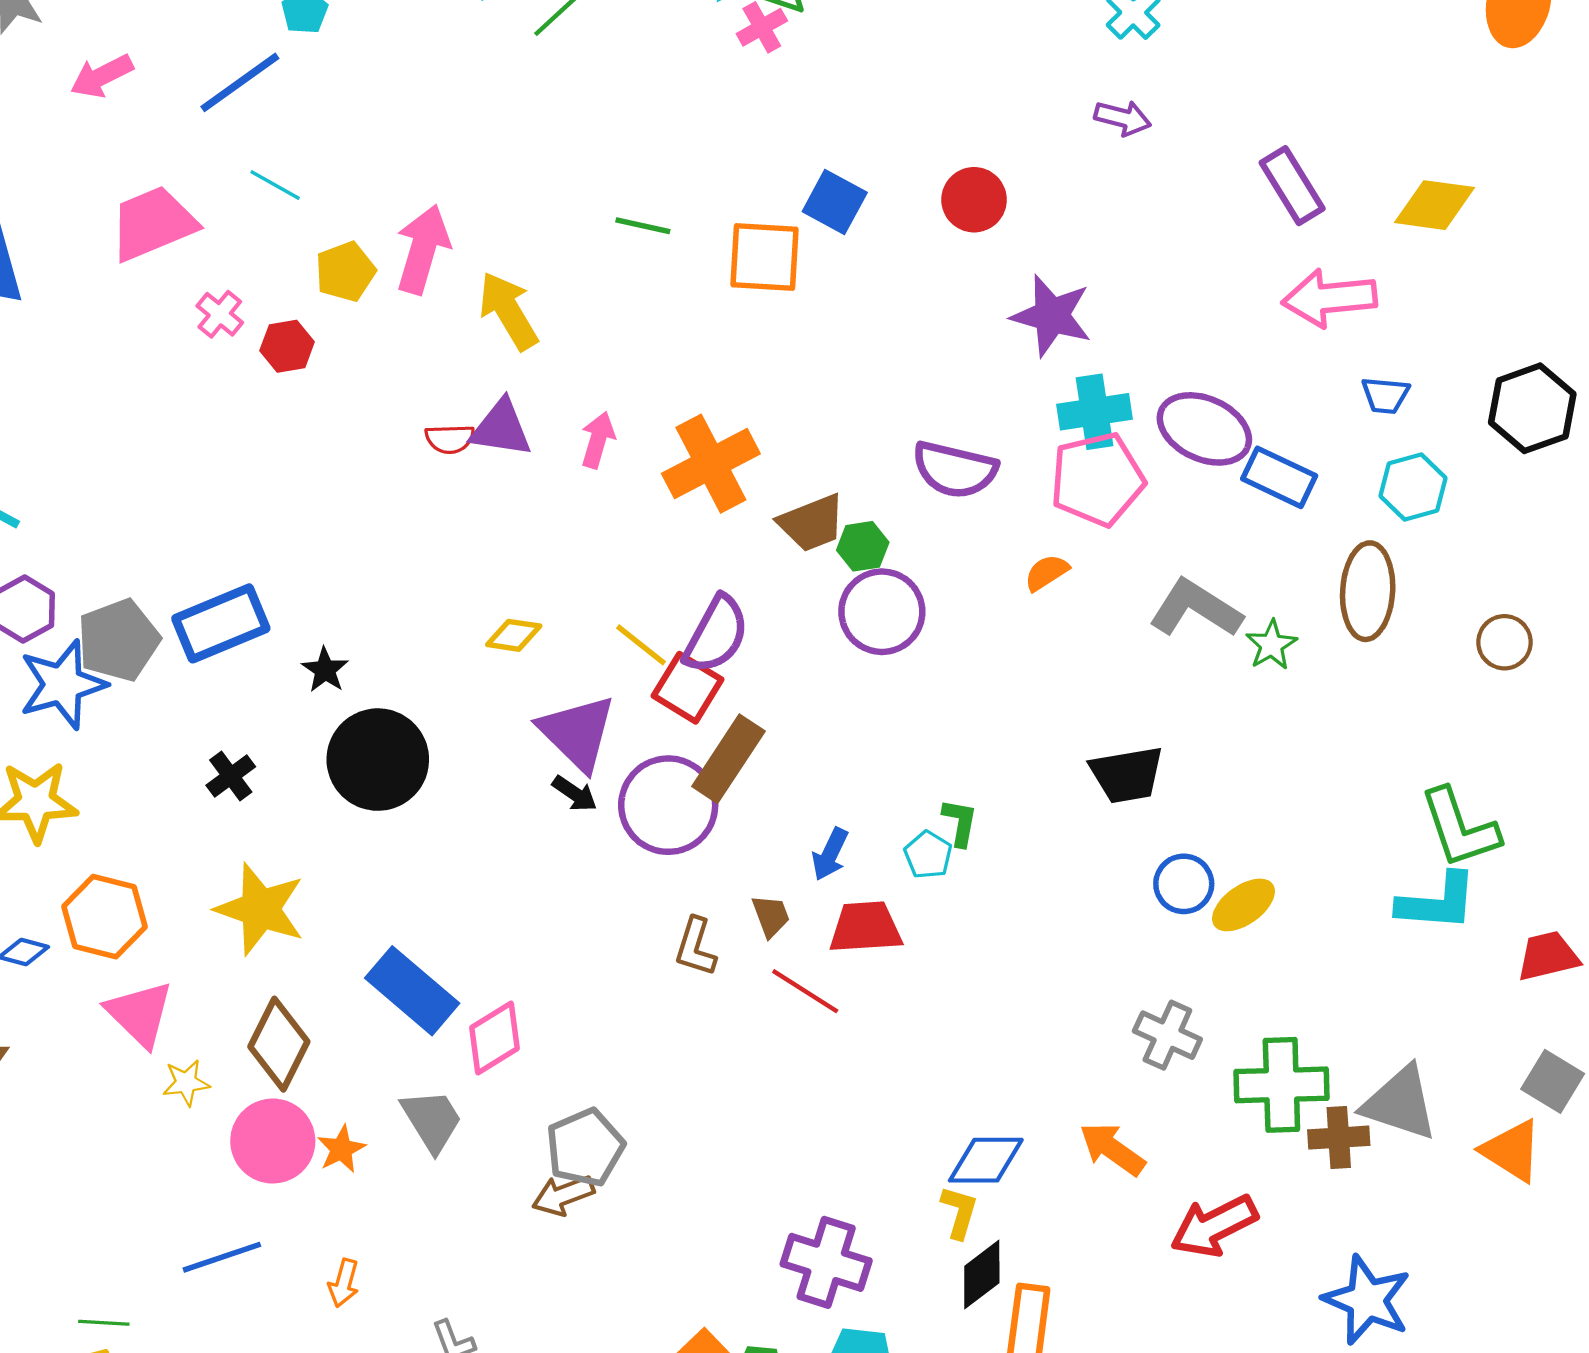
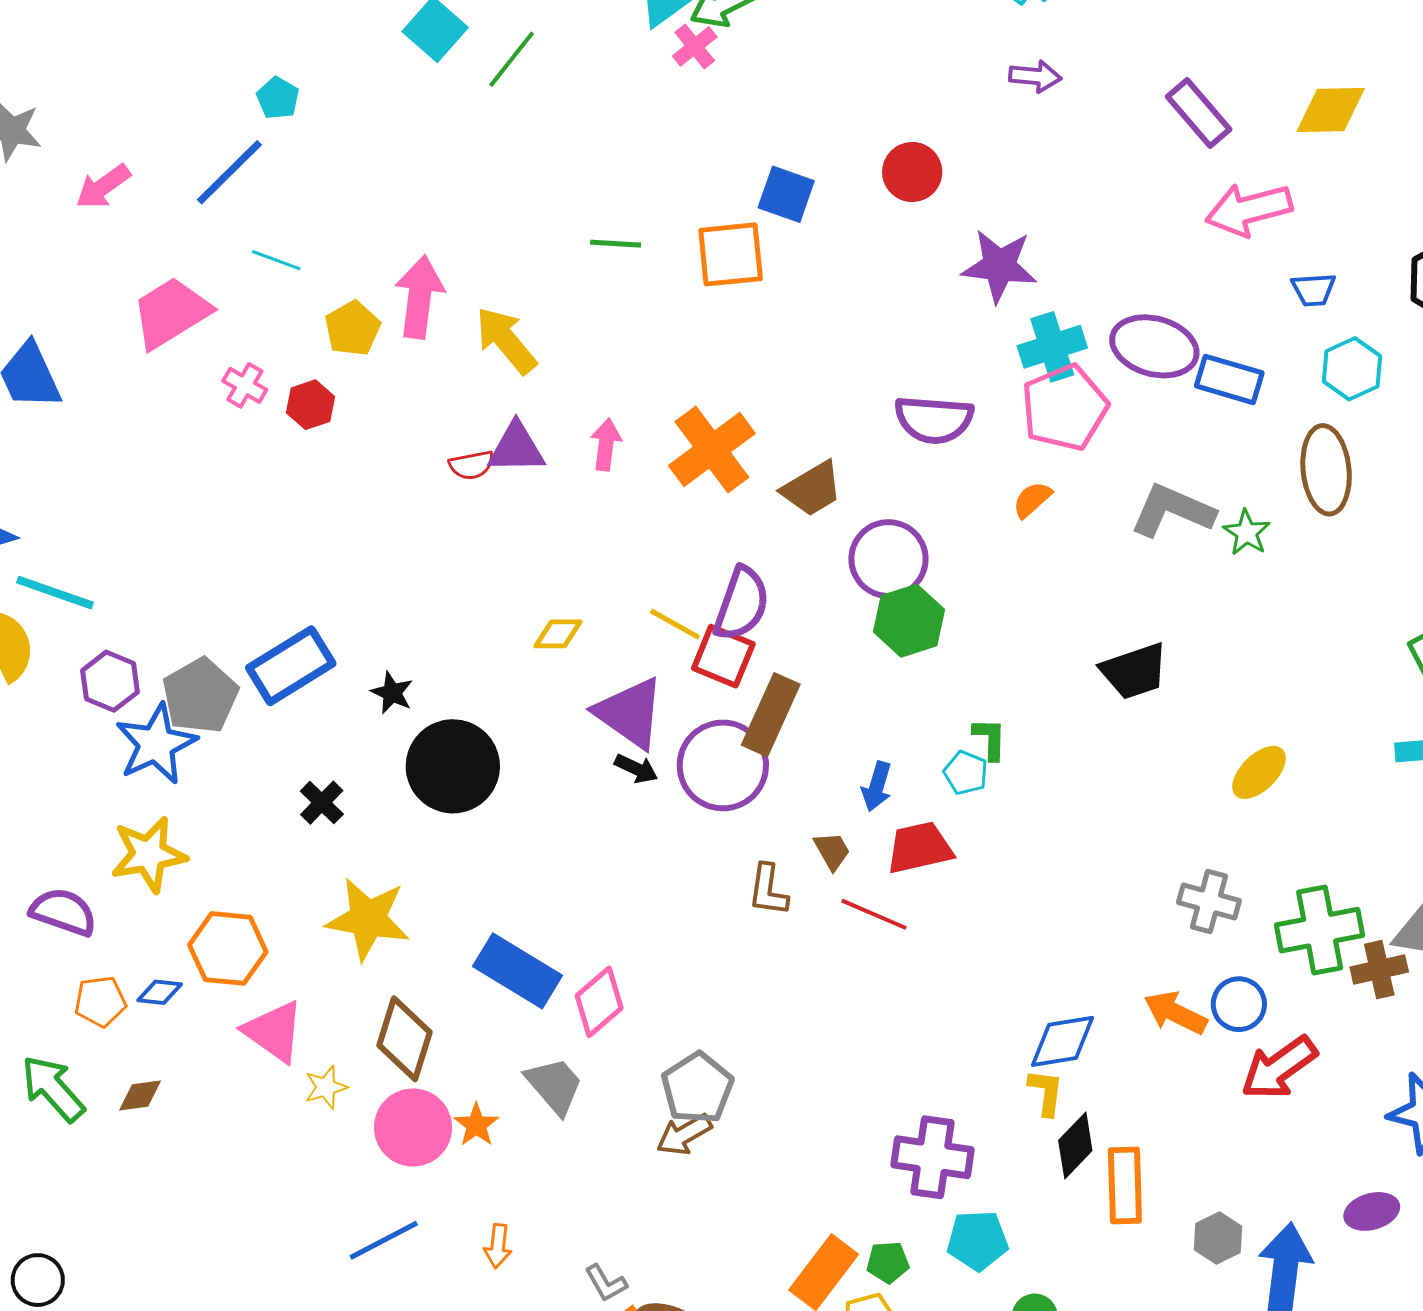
green hexagon: (863, 546) -> (909, 621), moved, size x1.5
blue circle: (1184, 884) -> (1239, 1004), moved

